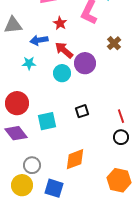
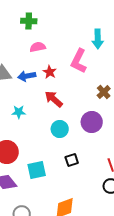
blue arrow: (39, 40) -> (27, 76), moved
purple circle: (85, 63) -> (92, 122), moved
cyan circle: (62, 73) -> (60, 129), moved

